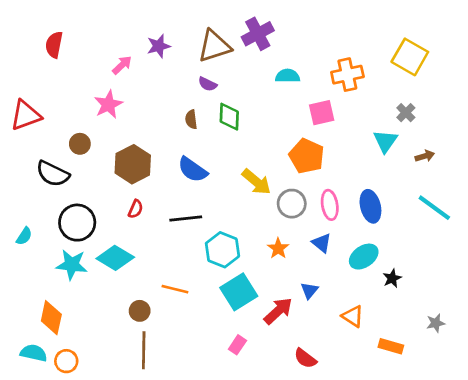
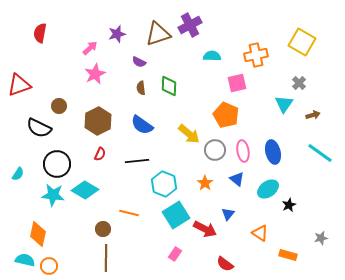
purple semicircle: (208, 84) -> (139, 62), moved
pink star: (108, 104) -> (95, 74), moved
red arrow: (278, 311) -> (205, 229), turned 70

